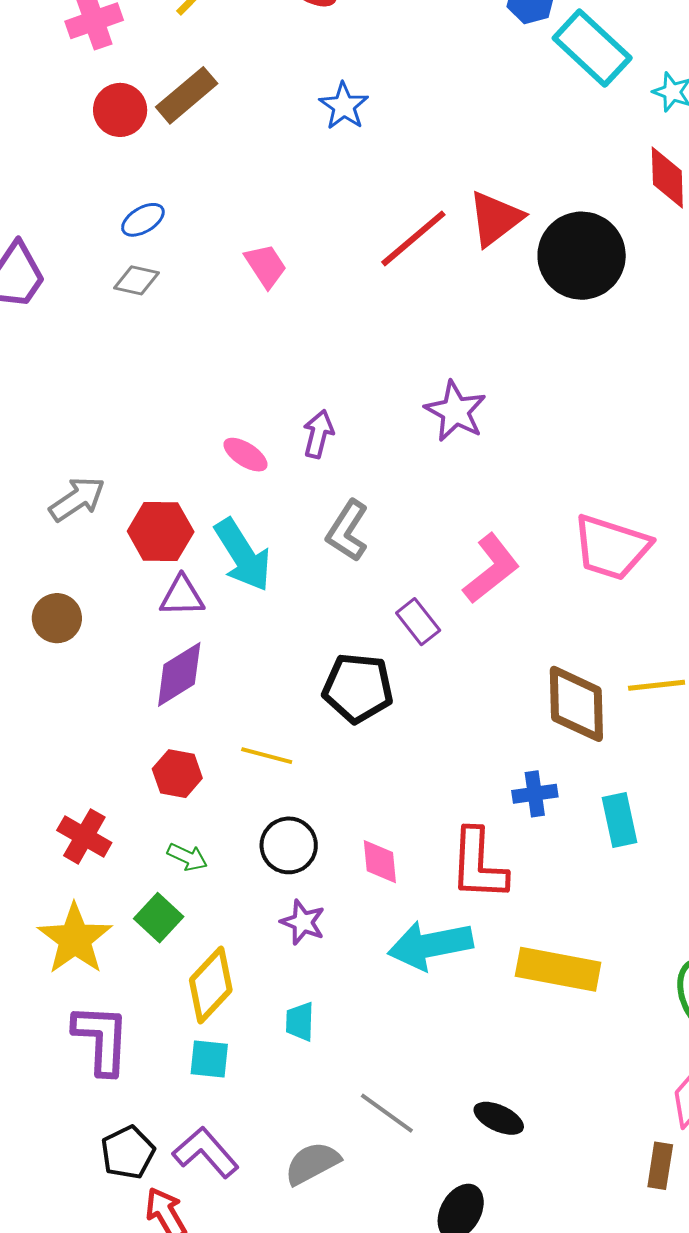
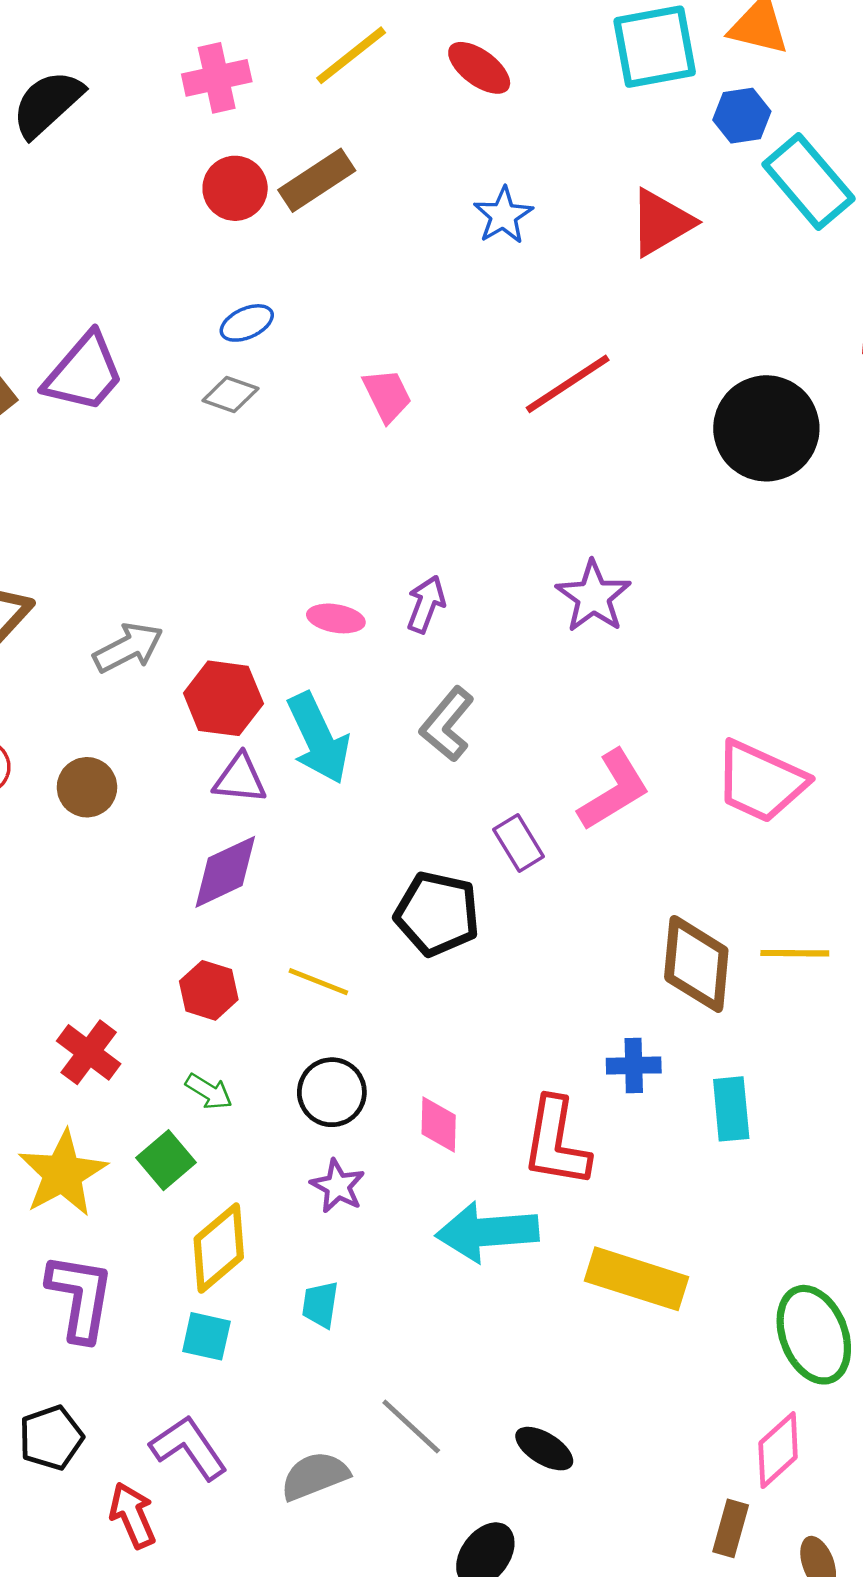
red triangle: (495, 219) -> (661, 222), moved
pink ellipse: (245, 455) -> (336, 618), turned -30
black pentagon: (128, 1153) -> (51, 1438), moved

